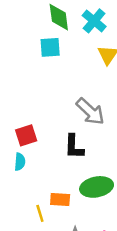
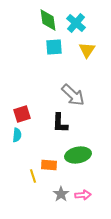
cyan square: (50, 47) -> (54, 47), moved

